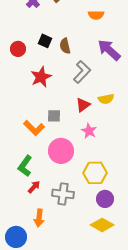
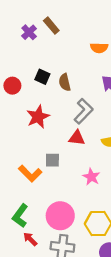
red triangle: (83, 105) -> (77, 138), moved, turned 42
pink circle: (61, 151) -> (60, 216), moved
red arrow: (34, 187) -> (30, 239), turned -88

